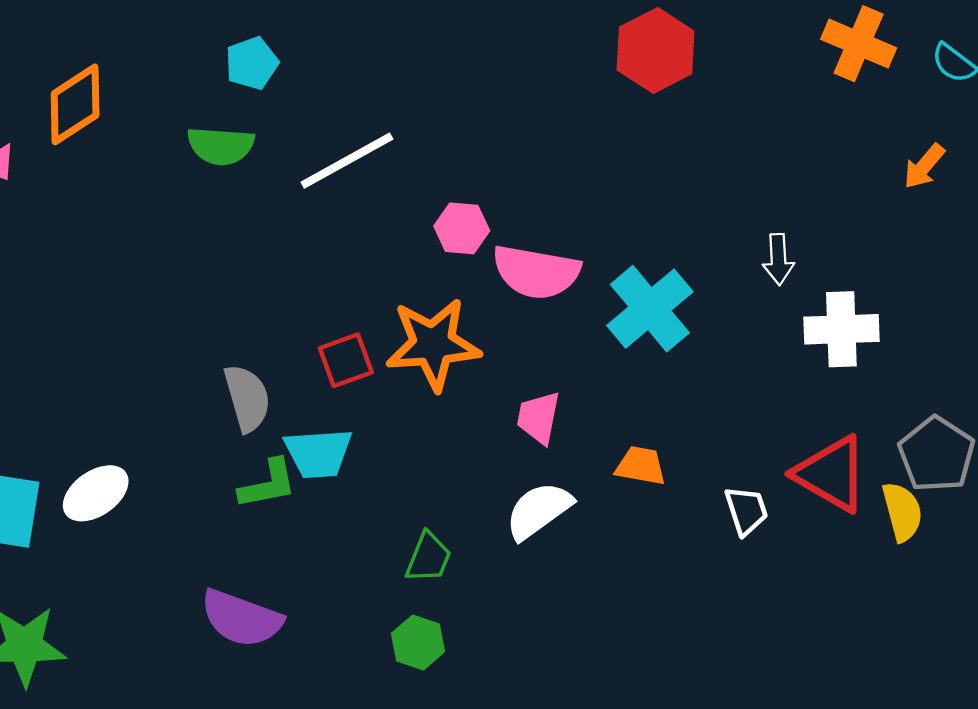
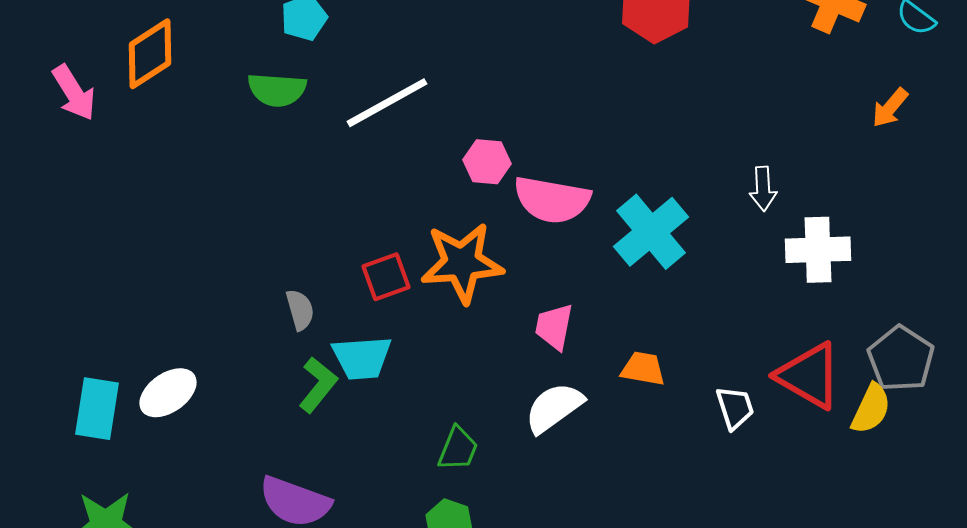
gray semicircle: (247, 398) -> (300, 310), size x0.7
green L-shape: (268, 484) -> (318, 385), turned -40
yellow semicircle: (902, 512) -> (871, 409), turned 40

